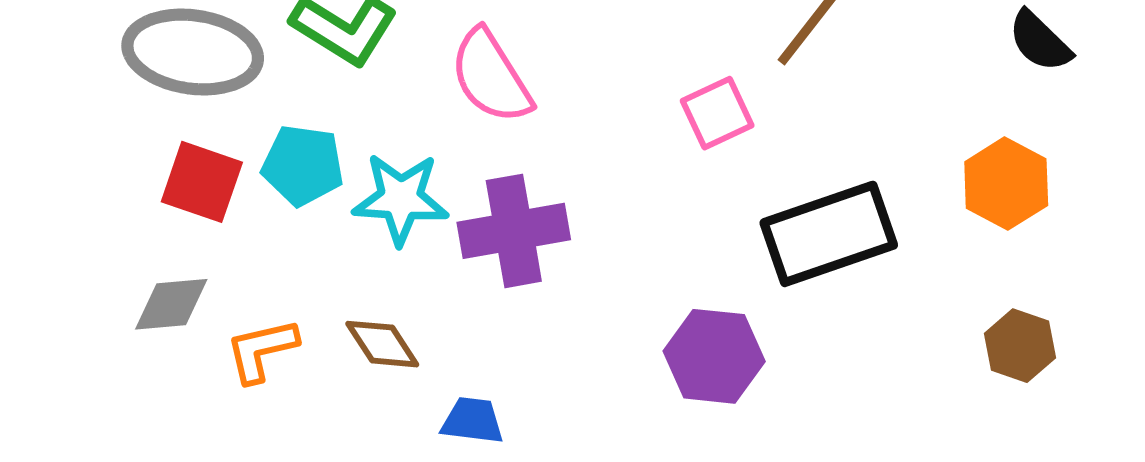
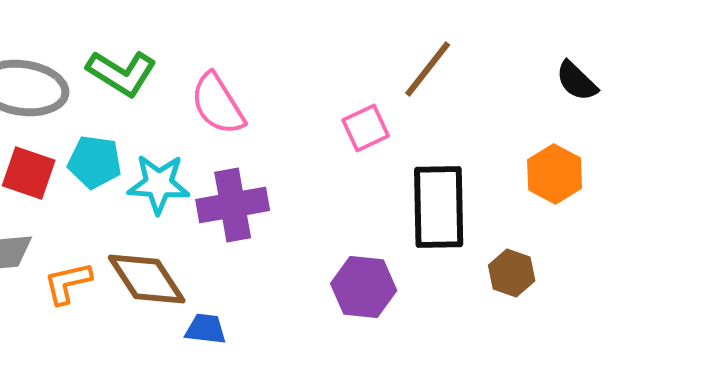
black rectangle: (829, 234) -> (439, 207), turned -72
brown diamond: (382, 344) -> (147, 279), size x1.6
brown hexagon: (1020, 346) -> (512, 273), moved

